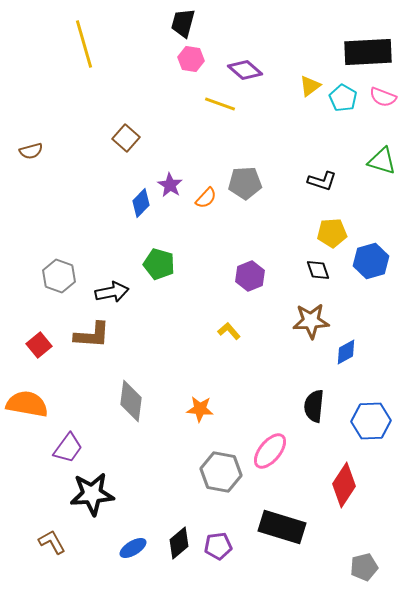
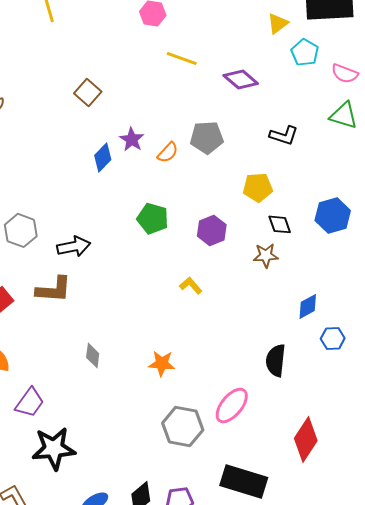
purple diamond: (245, 70) -> (241, 79), moved
yellow triangle: (310, 86) -> (278, 23), moved
pink semicircle: (383, 97) -> (345, 73), moved
yellow pentagon: (332, 233) -> (258, 187), moved
green pentagon: (159, 264) -> (153, 218), moved
brown star: (311, 321) -> (266, 255), moved, size x0.7
gray diamond: (131, 401) -> (93, 355), size x0.6
blue hexagon: (371, 421) -> (333, 338), moved, size x0.6

